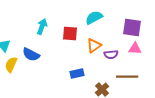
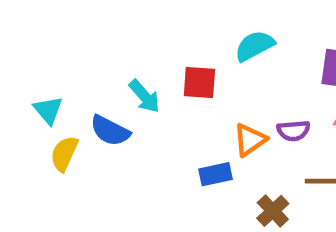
cyan arrow: (42, 27) -> (144, 96), moved, turned 119
orange triangle: (94, 46) -> (250, 140), moved

